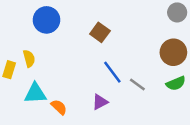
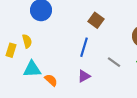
brown square: (100, 32) -> (96, 20), moved
blue line: (112, 72) -> (84, 47), moved, turned 54

